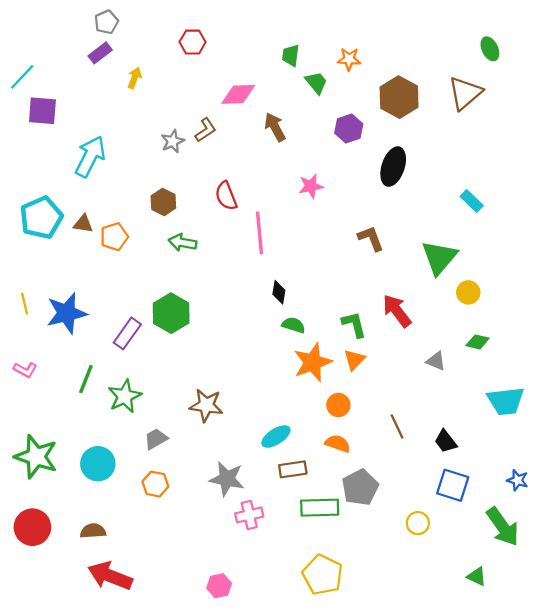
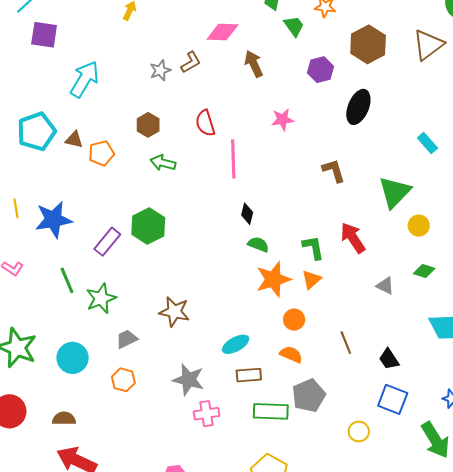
green line: (86, 379) -> (67, 280), turned -48

